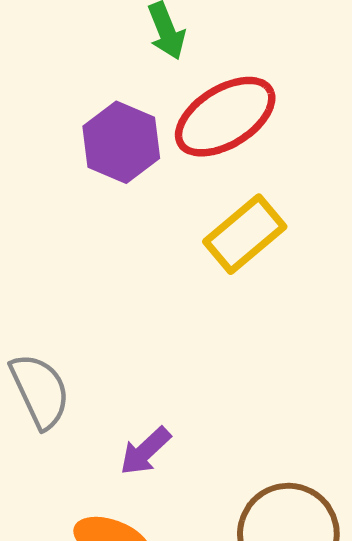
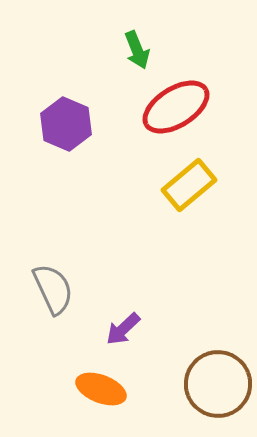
purple hexagon: (121, 142) -> (66, 124), moved

